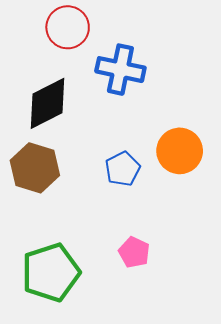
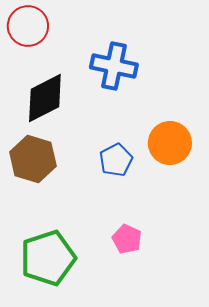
red circle: (68, 27) -> (28, 26), moved

